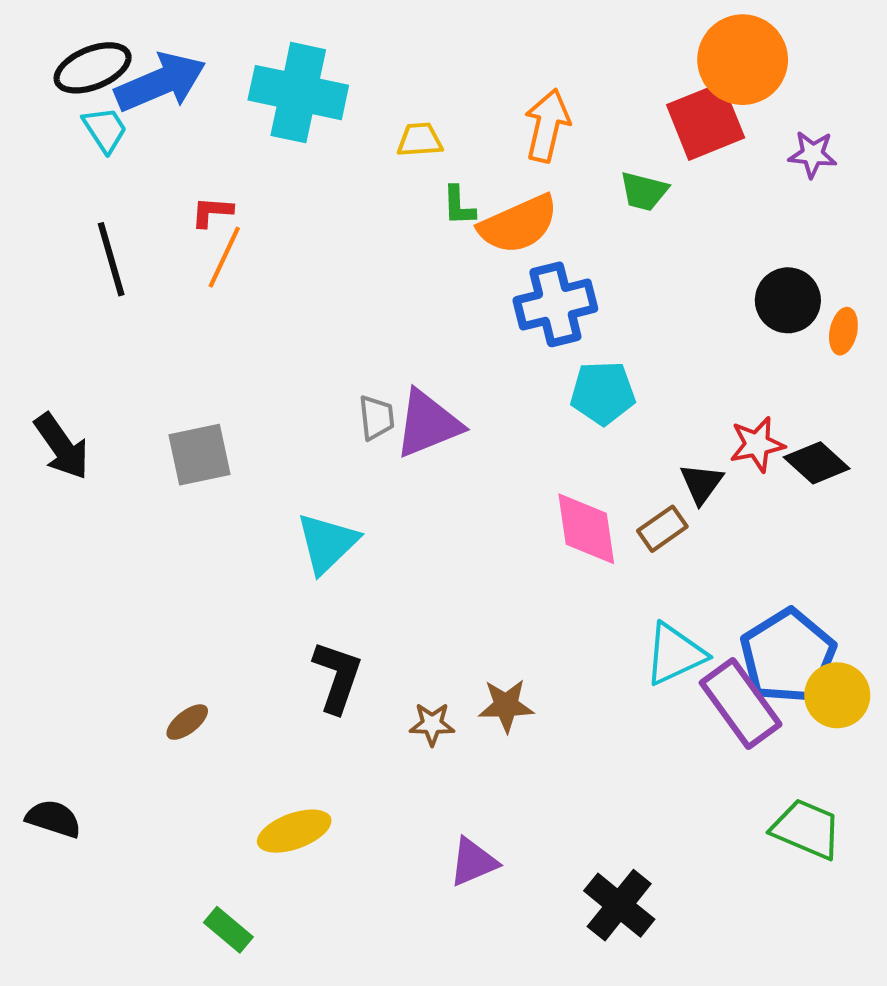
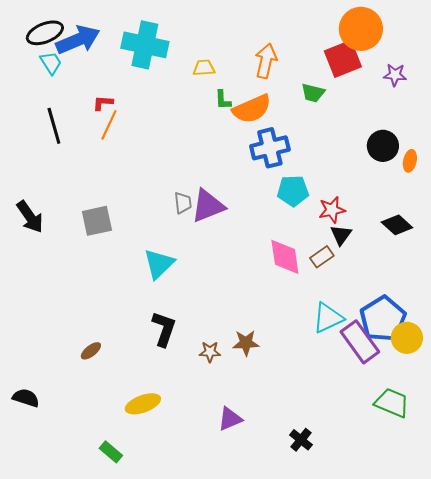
red star: (757, 444) -> (332, 210), moved
black cross: (619, 905) -> (301, 440), size x0.7

